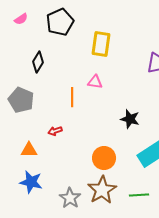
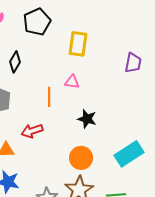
black star: (130, 119) -> (87, 119), moved
red arrow: (55, 131) -> (32, 131), size x1.5

